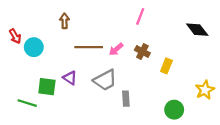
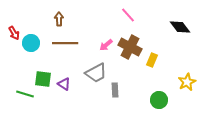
pink line: (140, 16) -> (128, 15), turned -63
brown line: (89, 47) -> (65, 43), moved
brown cross: (142, 52) -> (130, 47), size x1.6
purple triangle: (70, 78) -> (64, 84), moved

